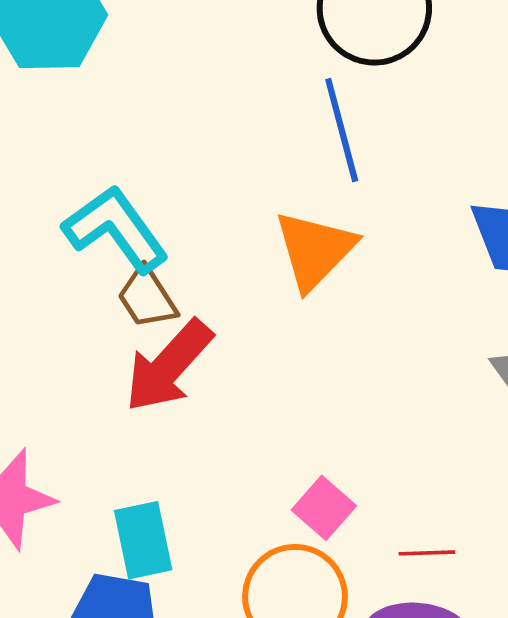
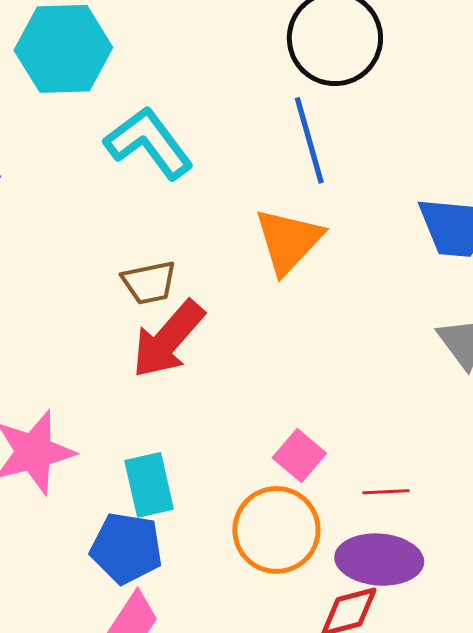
cyan L-shape: (116, 229) -> (149, 143), moved
brown trapezoid: (147, 298) -> (149, 283), turned -68

